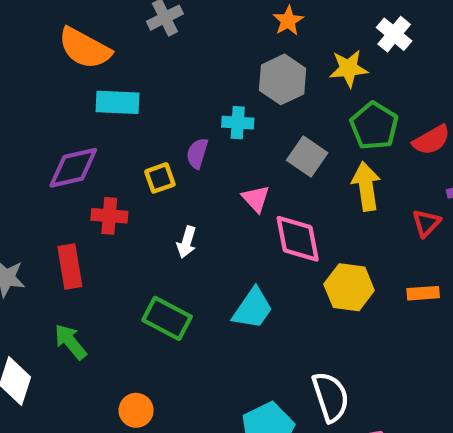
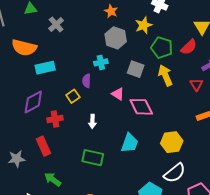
yellow hexagon: (349, 287) -> (172, 142), moved
white semicircle: (331, 397) -> (175, 173), turned 85

